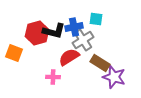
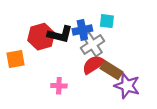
orange square: (14, 53) -> (15, 59), turned -30
red semicircle: (69, 57) -> (94, 65), moved

